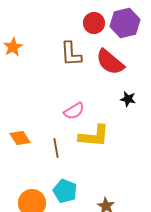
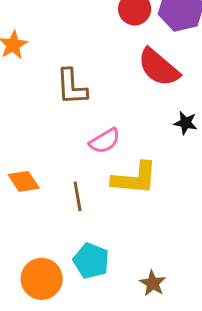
brown L-shape: (71, 54) -> (72, 87), moved

